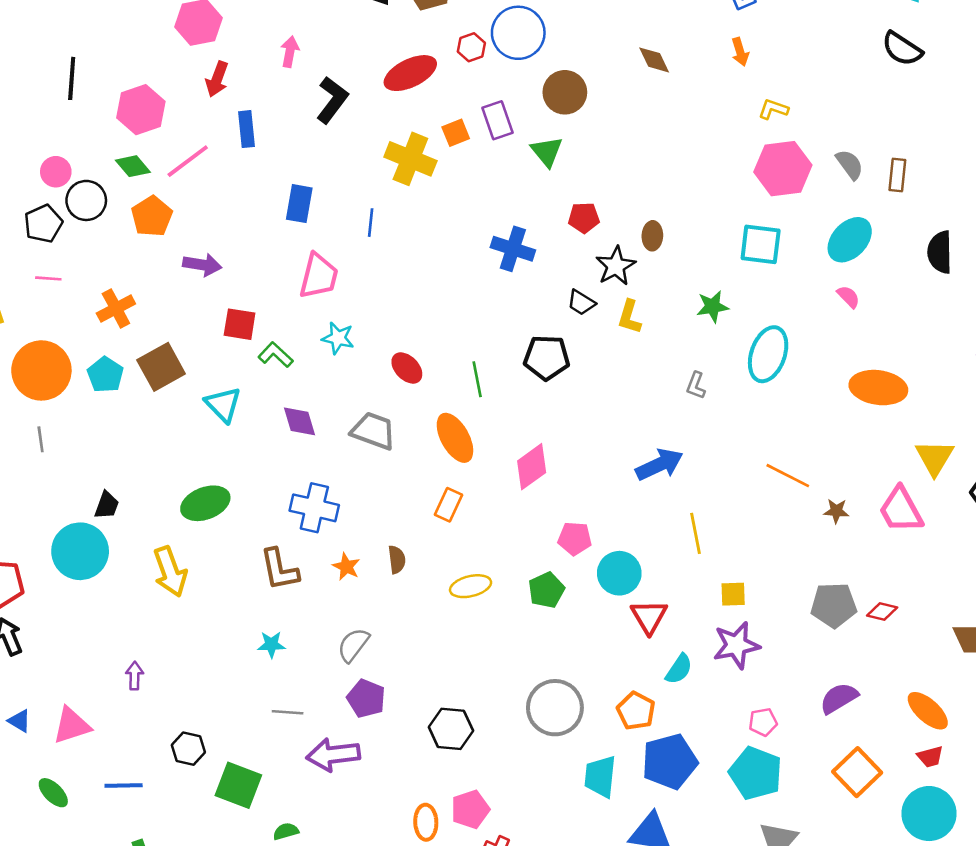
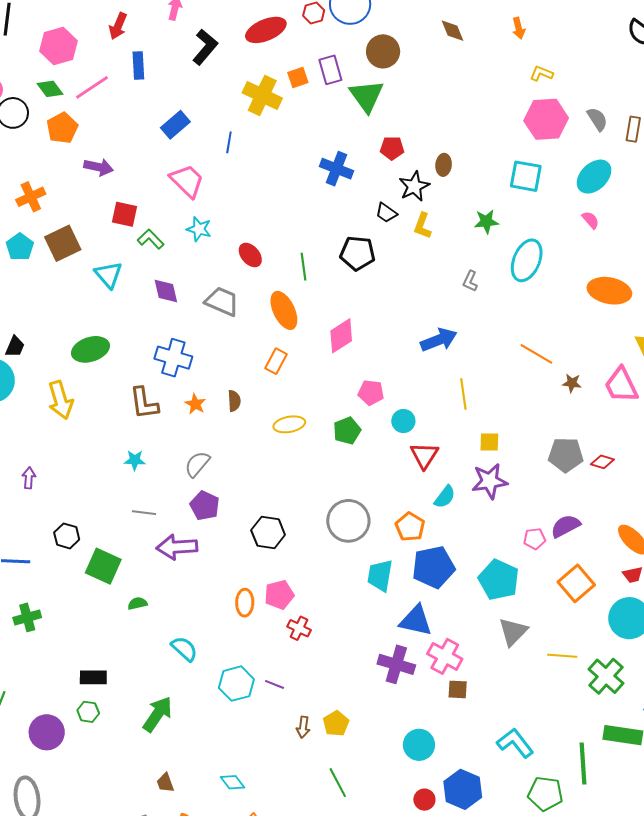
green triangle: (547, 152) -> (367, 96), size x1.4
blue rectangle: (299, 204) -> (175, 125), turned 36
pink trapezoid: (319, 276) -> (187, 181), turned -63
cyan circle: (619, 573) -> (403, 421), size x0.7
pink pentagon: (763, 722) -> (534, 539), moved

